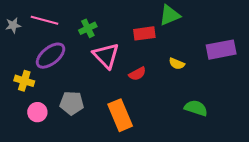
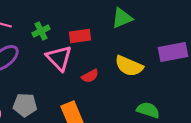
red rectangle: (144, 33) -> (80, 36), moved
yellow semicircle: (177, 64) -> (129, 66), size x1.8

